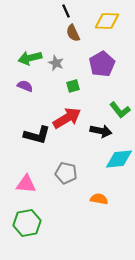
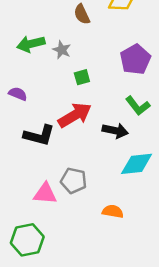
purple pentagon: (102, 64) -> (135, 59), moved
purple semicircle: (25, 86) -> (18, 94), moved
pink triangle: (26, 184) -> (45, 194), moved

